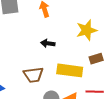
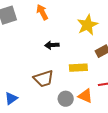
yellow rectangle: (70, 70) -> (78, 68), size x0.7

